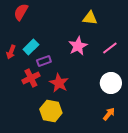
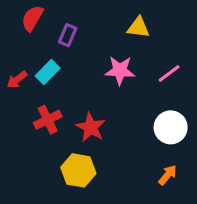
pink star: (78, 46) -> (120, 70), turned 30
red arrow: (11, 52) -> (17, 80), turned 32
purple rectangle: (44, 61) -> (68, 35), moved, turned -48

